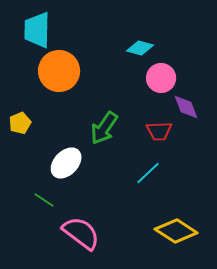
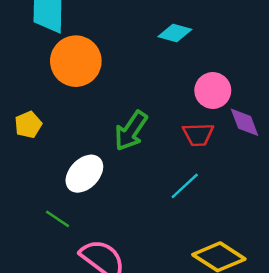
pink circle: (161, 78) -> (213, 90), moved
purple diamond: (186, 107) -> (245, 122), moved

